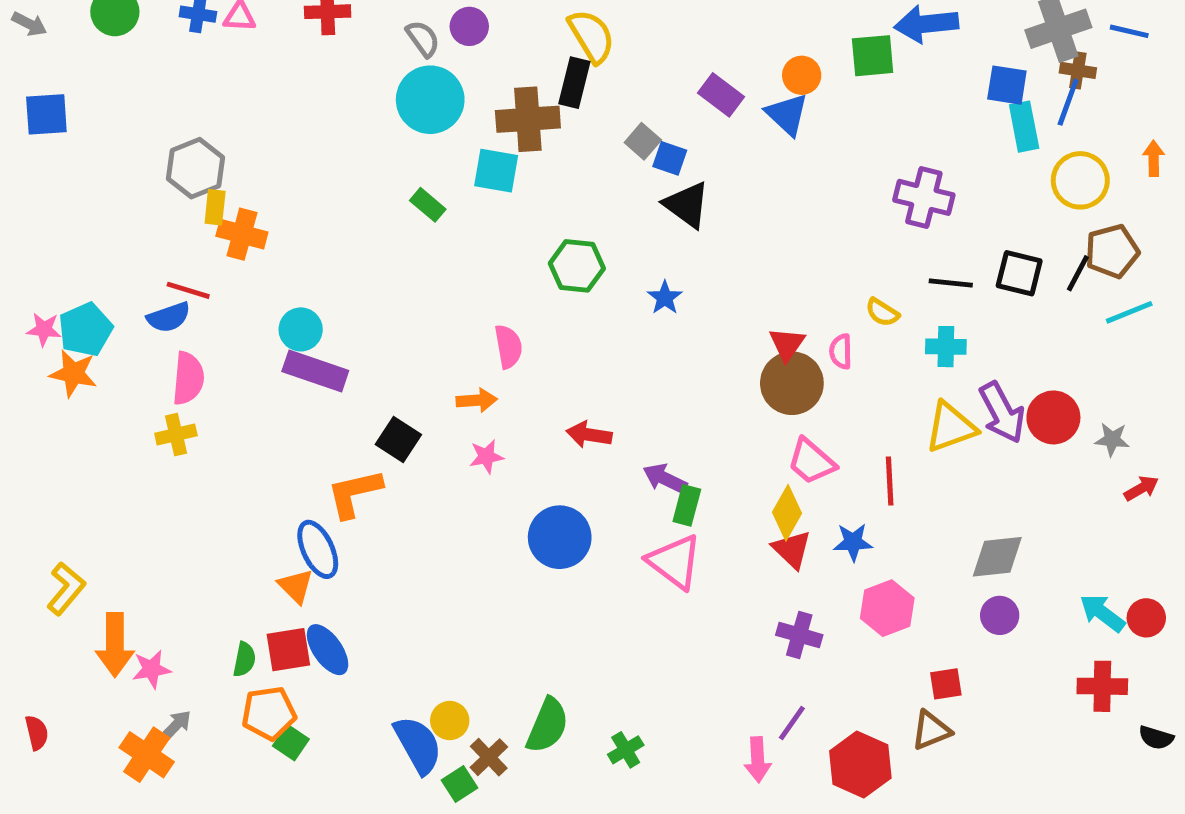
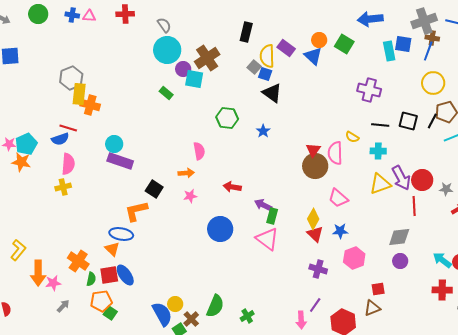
purple circle: (469, 26) -> (183, 69), moved
yellow semicircle: (591, 36) -> (267, 56), moved, turned -150
green square: (873, 56) -> (344, 44), moved, turned 36
black rectangle: (574, 83) -> (246, 32), moved
brown cross: (528, 119) -> (207, 58), turned -30
cyan rectangle: (1024, 127) -> (389, 51), moved
yellow rectangle: (215, 207) -> (79, 94), size x1.5
pink semicircle: (841, 351) -> (335, 153), size x1.6
pink trapezoid: (811, 461) -> (338, 198), moved
red line: (890, 481) -> (414, 206), moved
blue ellipse: (318, 549) -> (121, 234), turned -55
orange cross: (147, 755) -> (78, 261), moved

